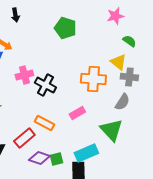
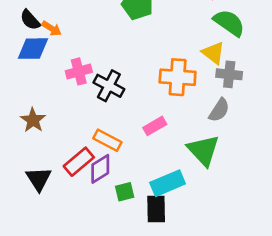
green semicircle: (129, 41) -> (229, 23), size x1.6
purple diamond: (39, 158) -> (100, 169), moved, turned -50

